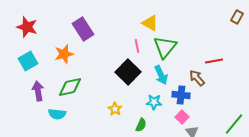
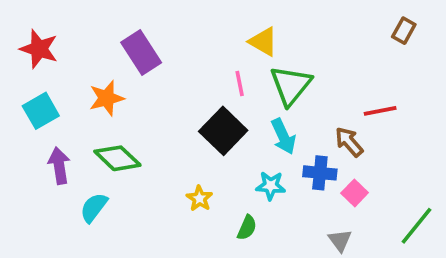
brown rectangle: (237, 17) -> (404, 31), moved
green diamond: (70, 87) -> (117, 158), turned 55
cyan semicircle: (57, 114) -> (94, 208), turned 120
pink square: (182, 117) -> (355, 193), moved

